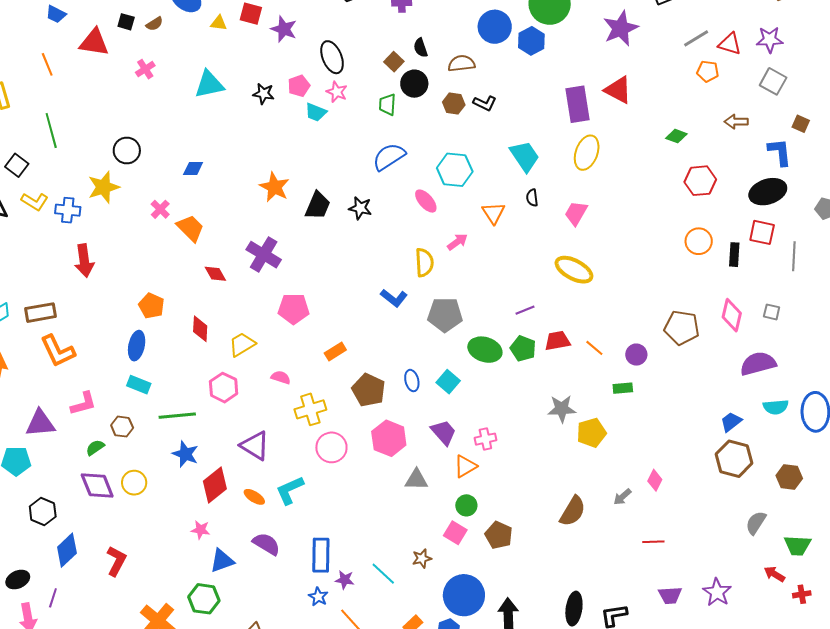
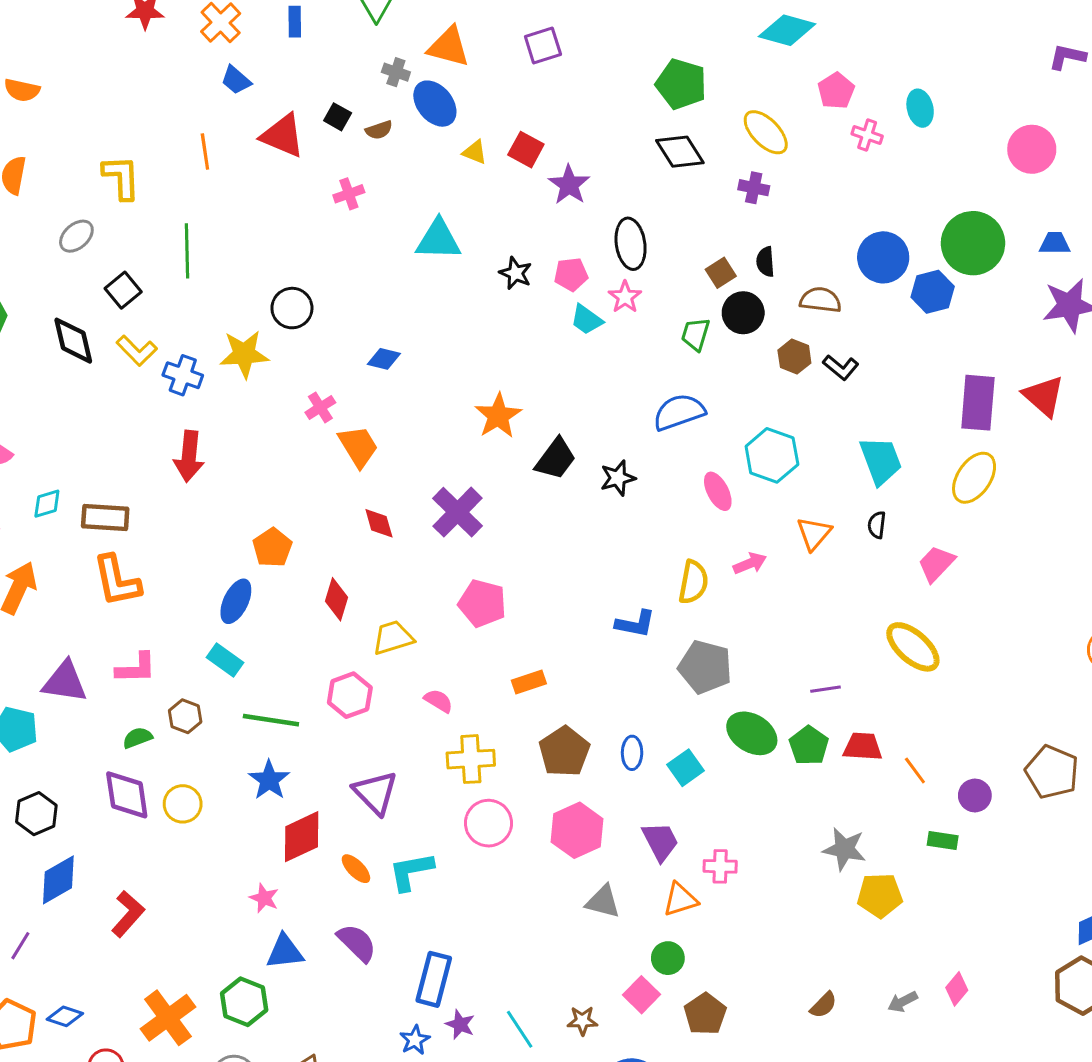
black star: (360, 208) -> (618, 478), turned 30
blue L-shape: (394, 298) -> (635, 624), turned -40
brown semicircle: (573, 511) -> (824, 1005), size x0.6

